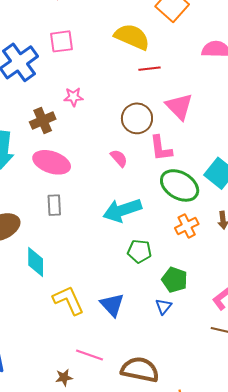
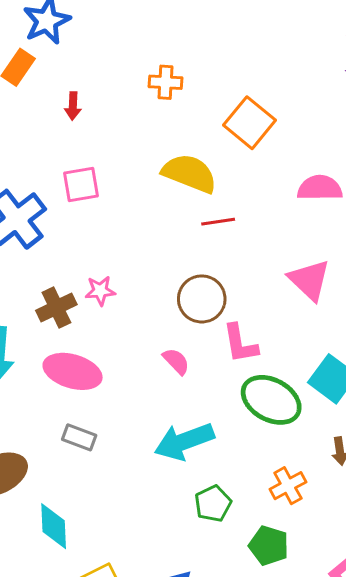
pink star: (73, 97) -> (100, 291), moved
pink triangle: (179, 107) -> (309, 280), moved
gray rectangle: (54, 205) -> (79, 437), turned -65
orange cross: (187, 226) -> (288, 486), moved
green pentagon: (139, 251) -> (213, 504), turned -30

